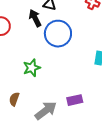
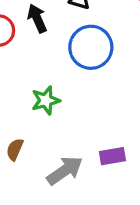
black arrow: (35, 18) -> (37, 18), moved

